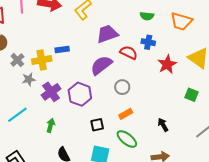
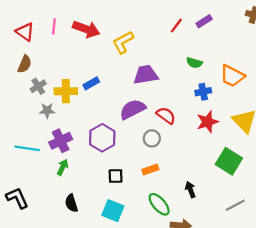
blue cross: (148, 42) -> (203, 92), moved, turned -32
blue rectangle: (62, 49) -> (91, 83), turned -32
red semicircle: (129, 53) -> (166, 115), moved
purple cross: (51, 92) -> (61, 141), moved
green square: (191, 95) -> (229, 161), size x1.6
cyan line: (17, 115) -> (27, 148), turned 35
green ellipse: (127, 139) -> (159, 204), moved

